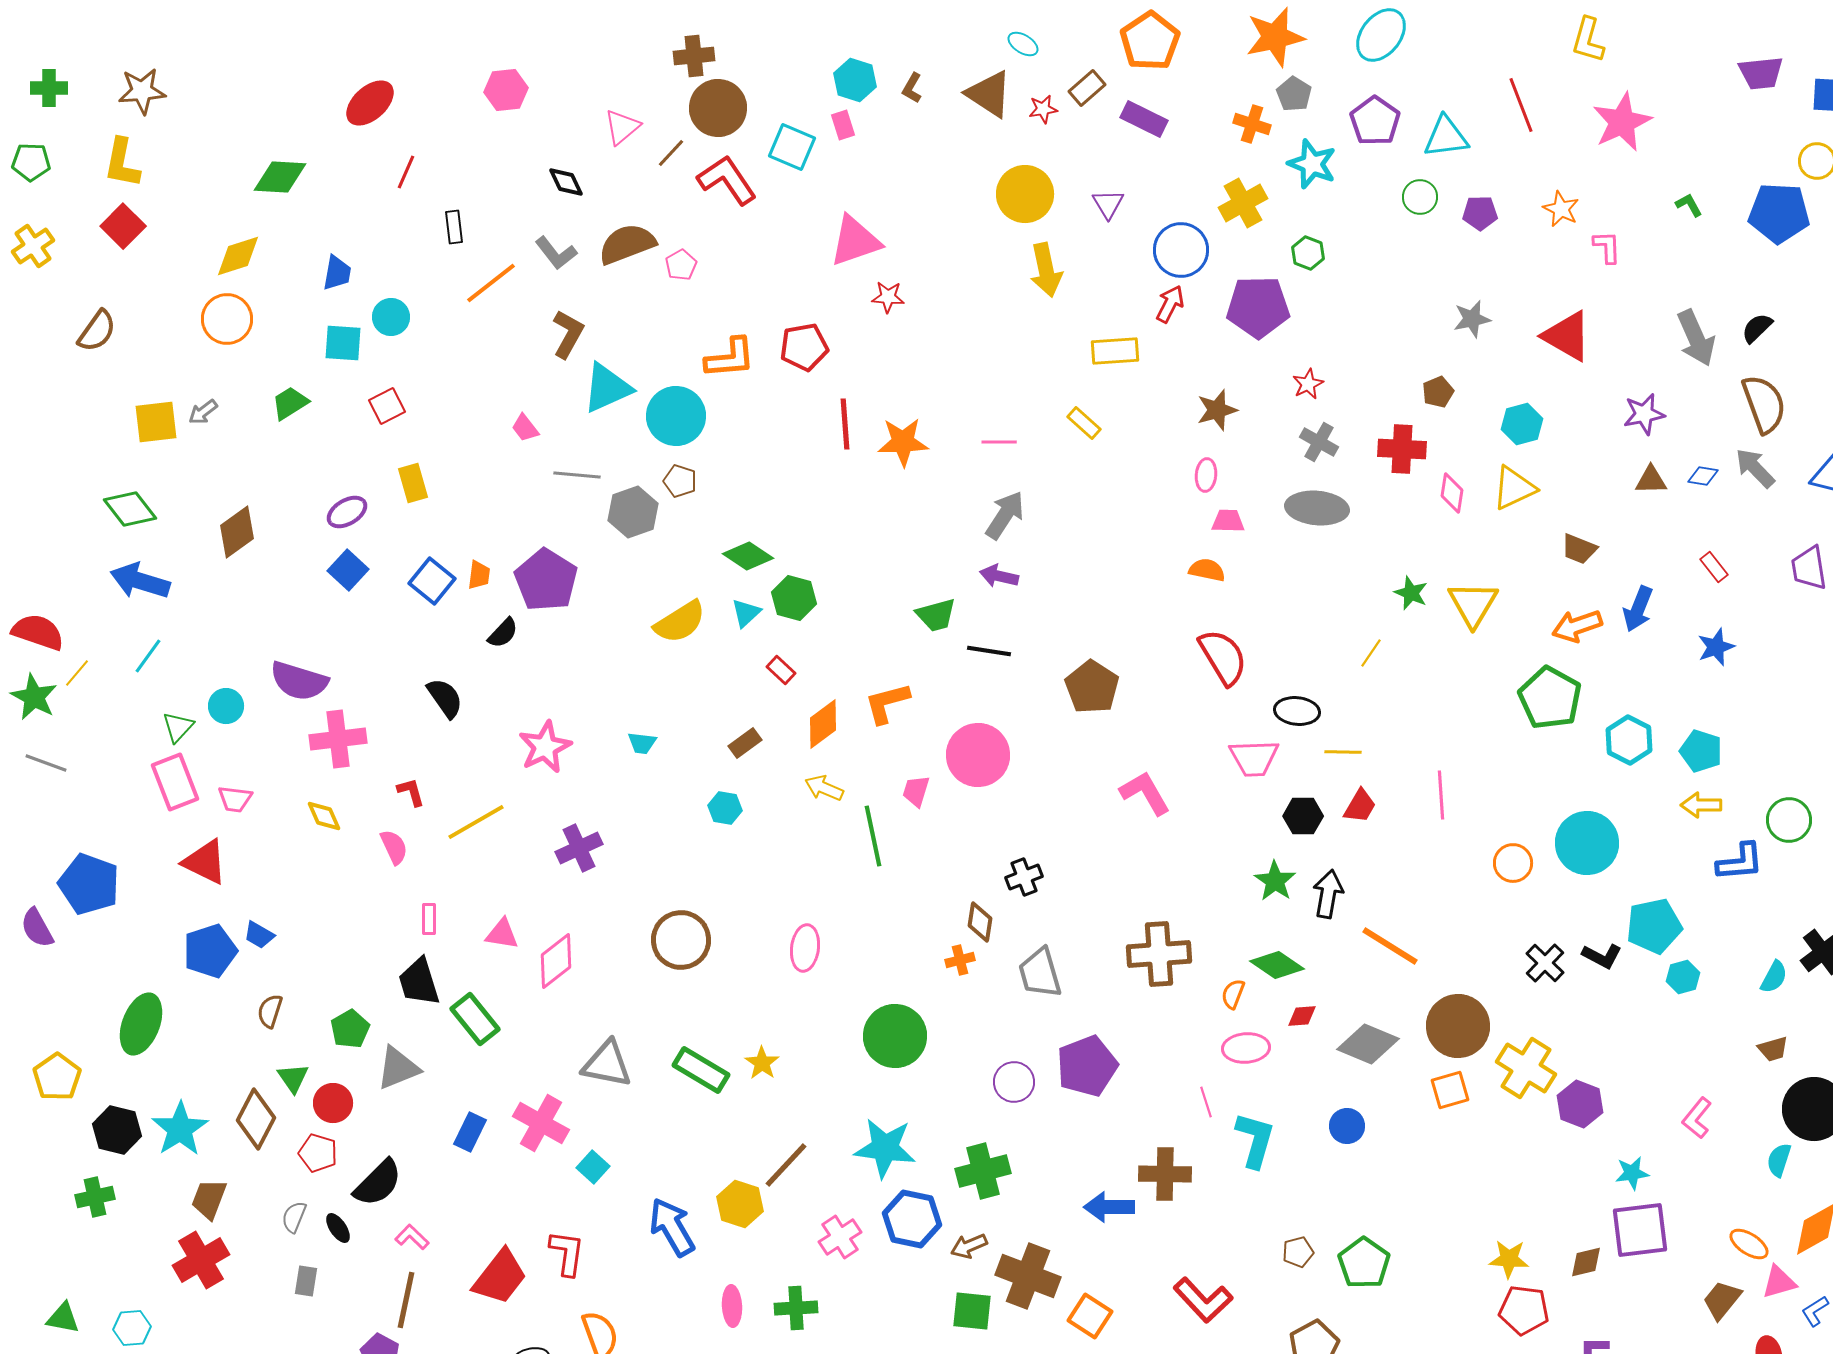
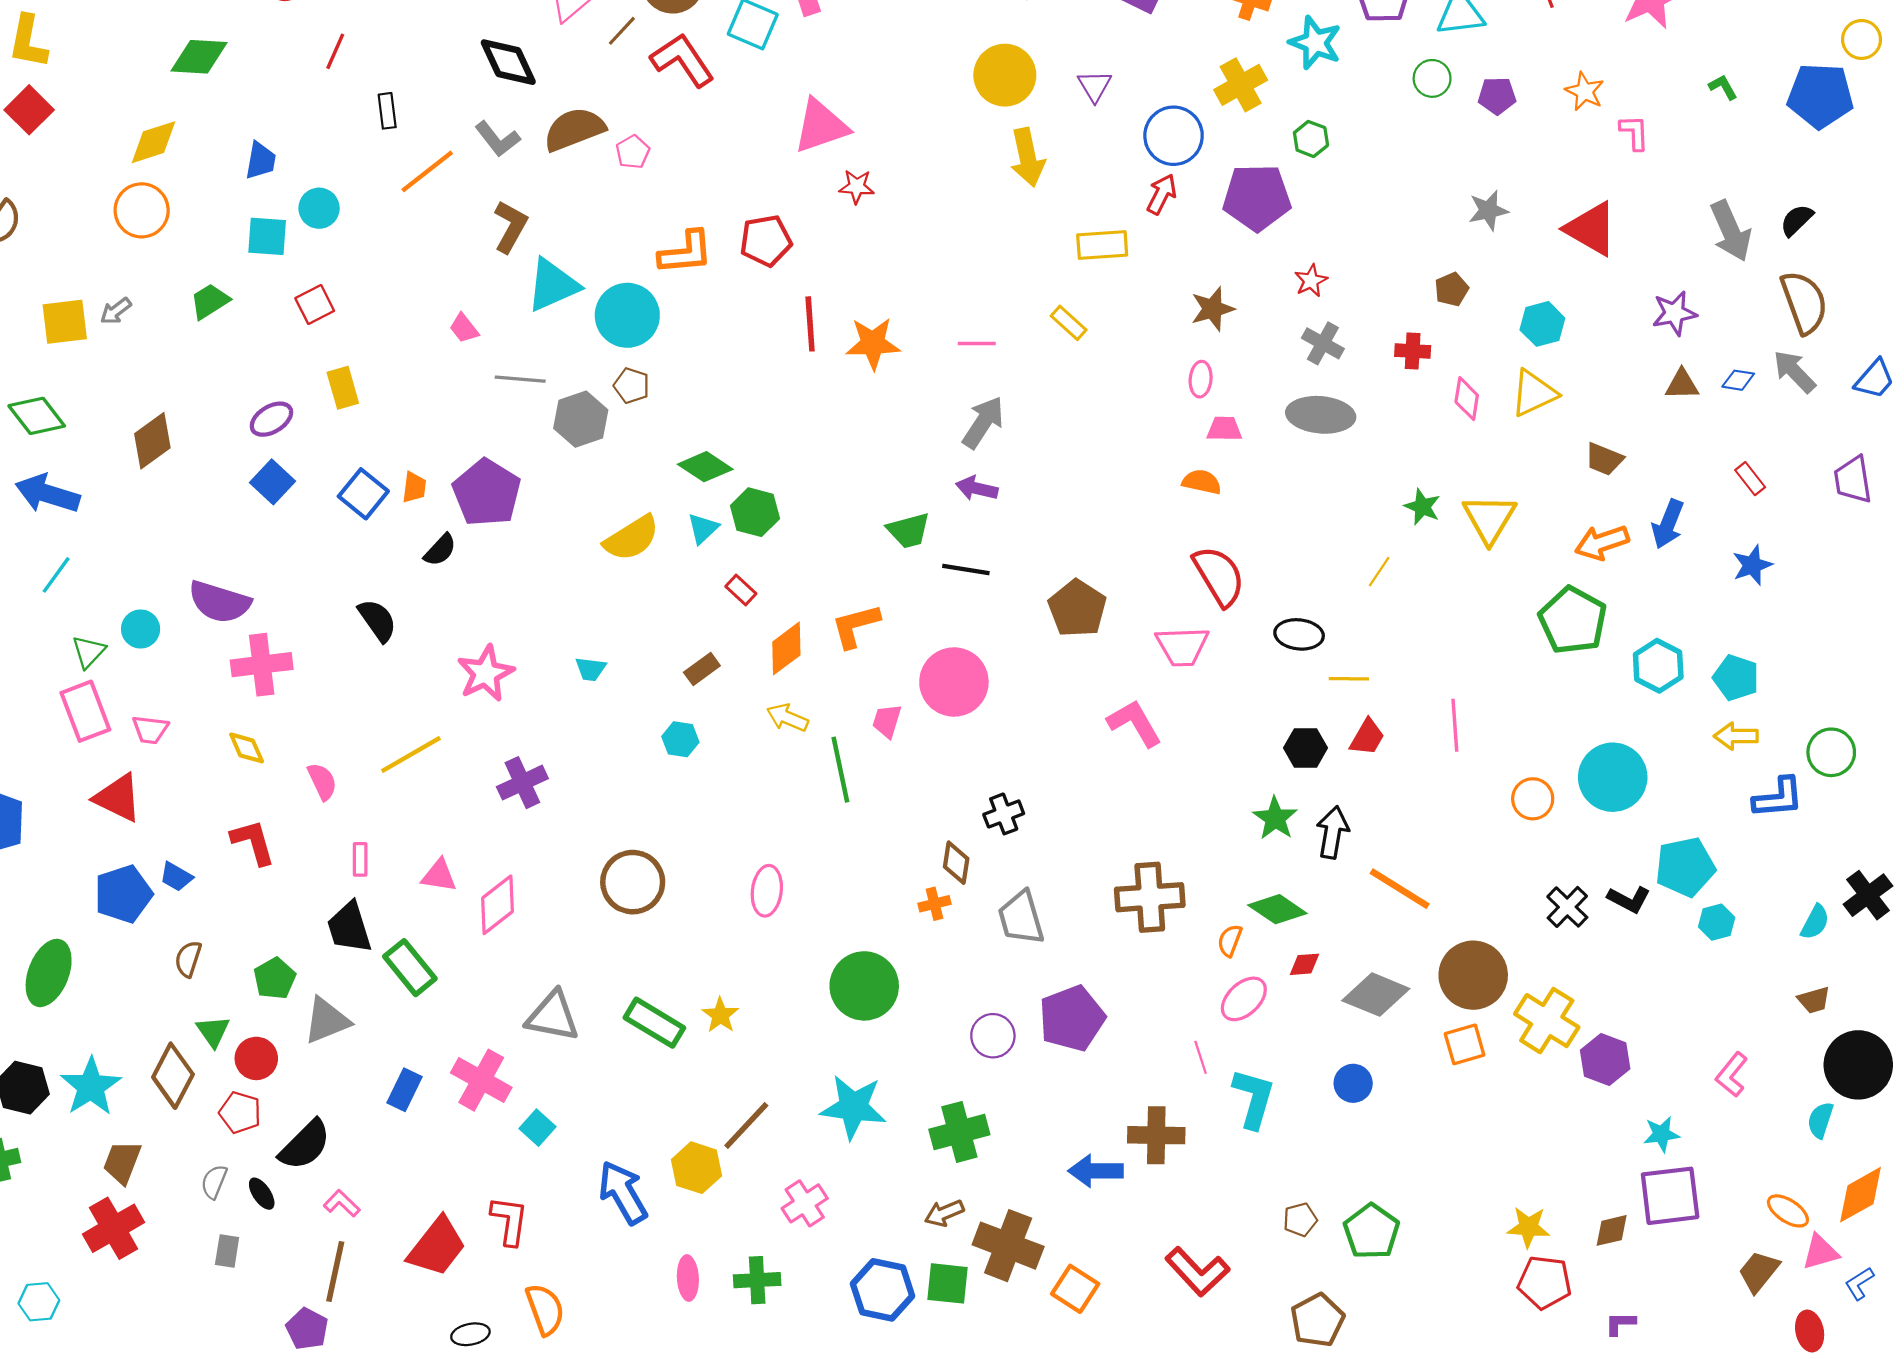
black diamond: (566, 182) -> (508, 62), size x1.5
red cross: (1402, 449) -> (1413, 351), size x0.7
pink trapezoid: (1254, 758) -> (1182, 646), moved
red L-shape: (411, 792) -> (253, 842), moved, size x1.5
pink ellipse: (1246, 1048) -> (1244, 999), turned -39
blue hexagon: (912, 1219) -> (883, 1290), moved

